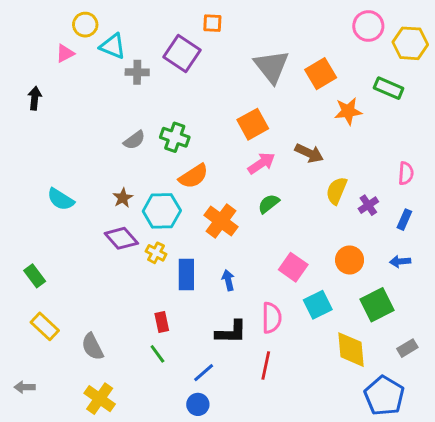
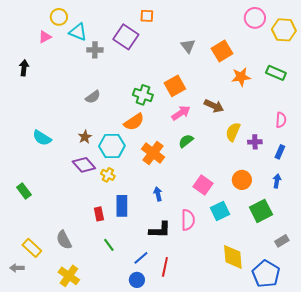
gray triangle: (272, 66) -> (188, 46), size x0.6
green rectangle: (389, 88) -> (276, 73), moved
green cross: (175, 137) -> (143, 95), moved
purple cross: (368, 205) -> (255, 142), turned 32
blue arrow: (400, 261) -> (277, 181), turned 104
blue rectangle: (186, 274) -> (122, 206), moved
red rectangle: (162, 322) -> (99, 214), moved
yellow rectangle: (45, 326) -> (32, 248), moved
yellow diamond: (351, 350) -> (233, 257), moved
red line: (266, 365) -> (165, 267), moved

